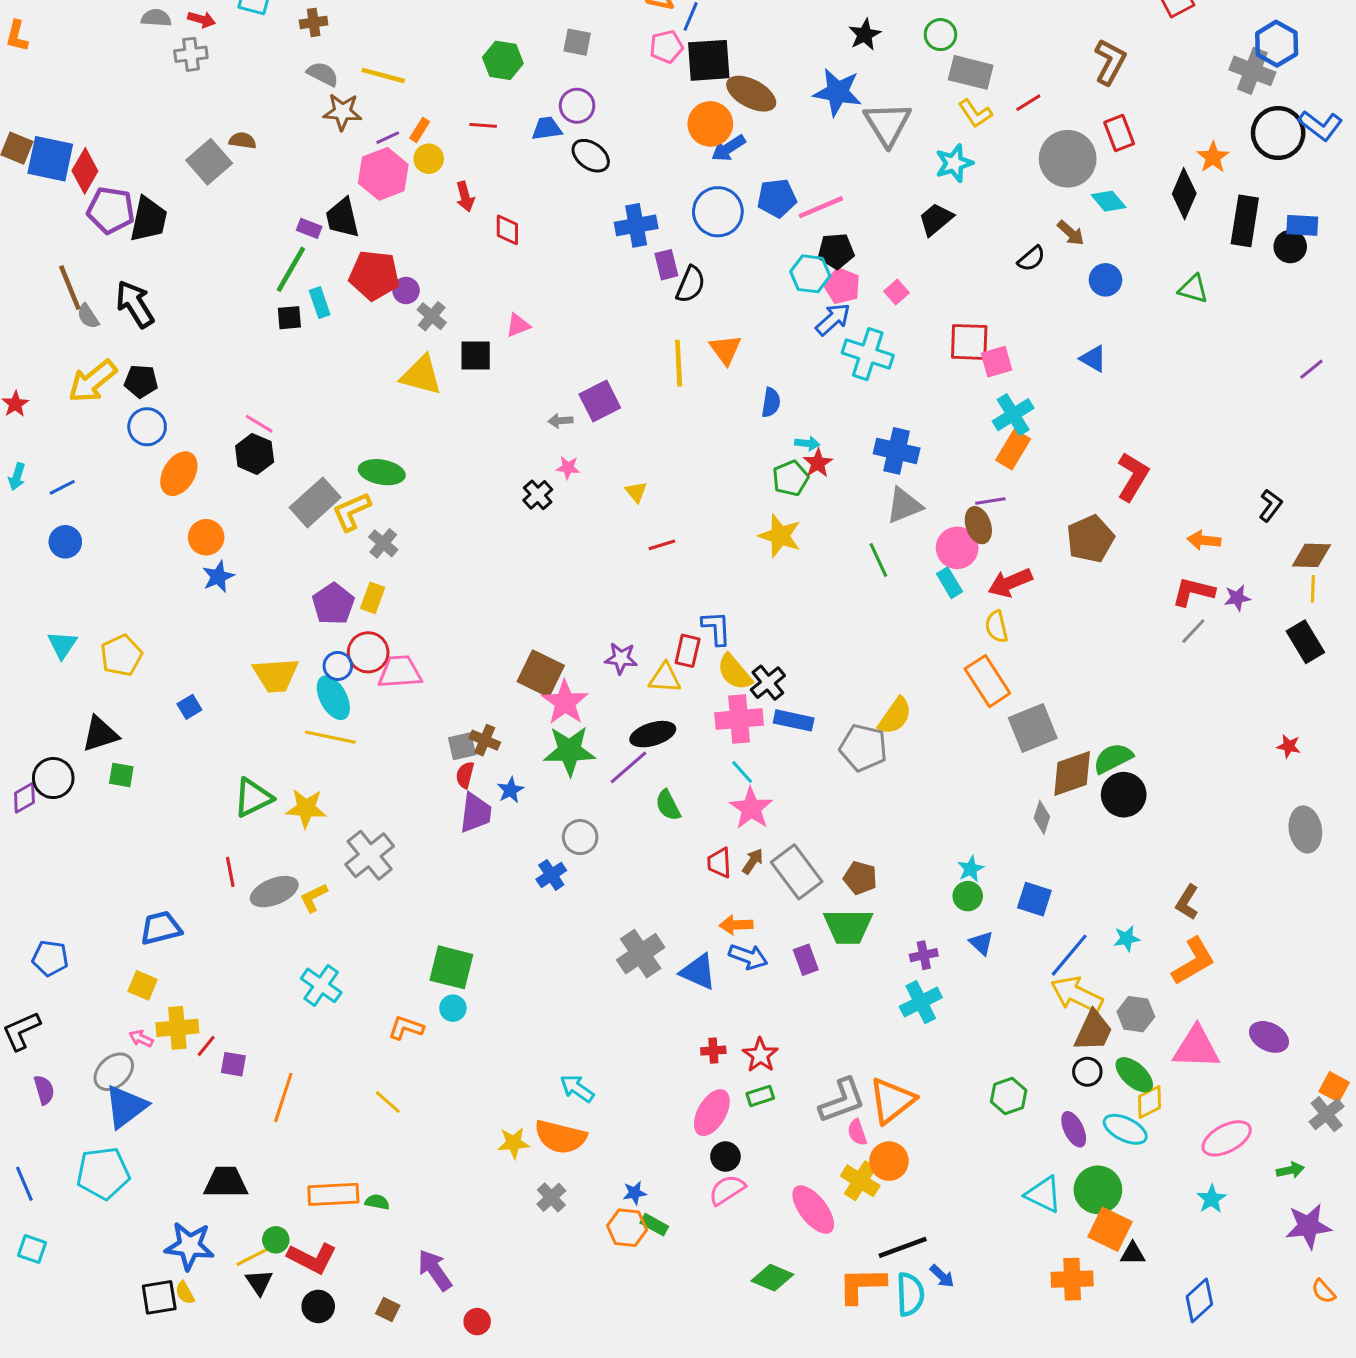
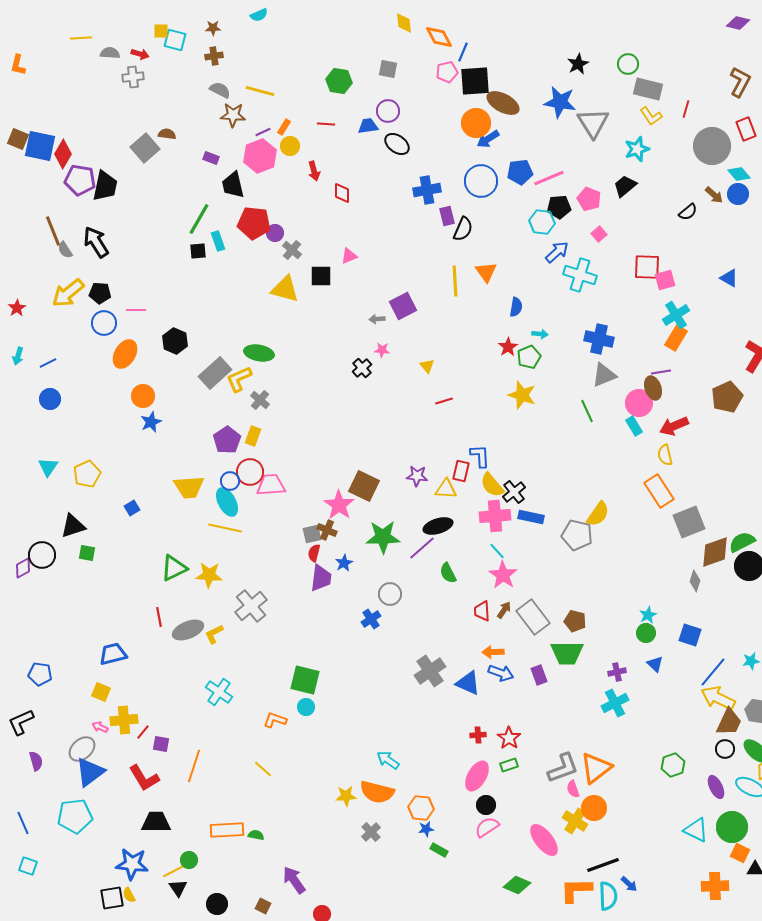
red line: (1028, 103) -> (686, 109), turned -42
purple rectangle: (309, 228) -> (211, 158), moved
blue circle: (1105, 280) -> (738, 194), moved
pink pentagon: (842, 286) -> (589, 199), moved
pink line: (259, 424) -> (136, 310), moved, turned -30
red star: (818, 463) -> (508, 347), moved
pink star: (565, 702) -> (339, 505), moved
orange hexagon: (627, 1228) -> (421, 808), moved
orange square: (1110, 1229) -> (740, 853), size x0.7
red L-shape: (312, 1258) -> (144, 778), moved, turned 32

